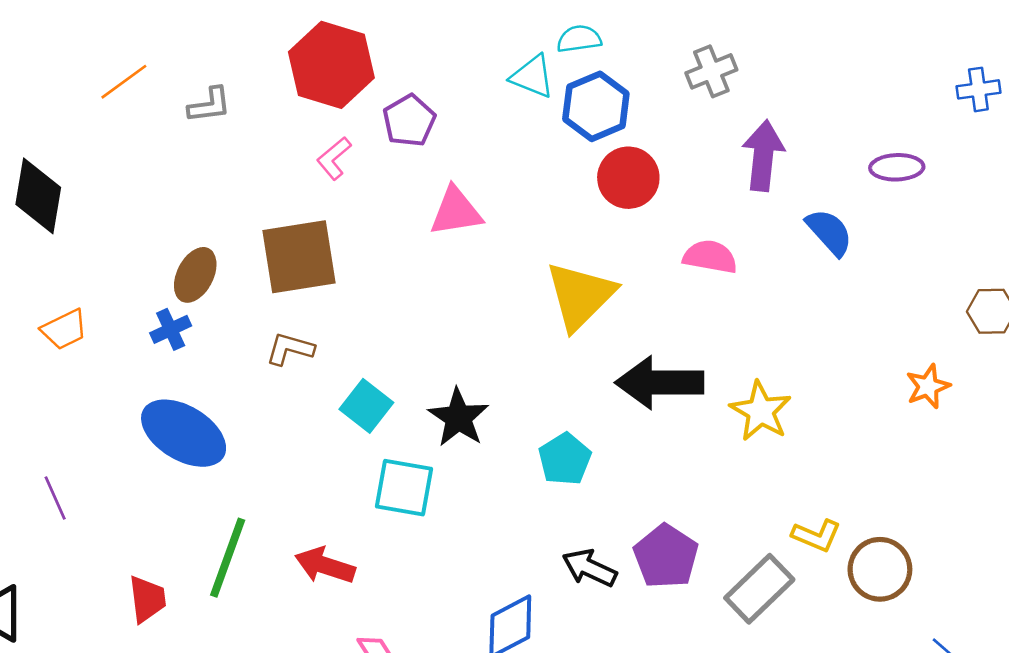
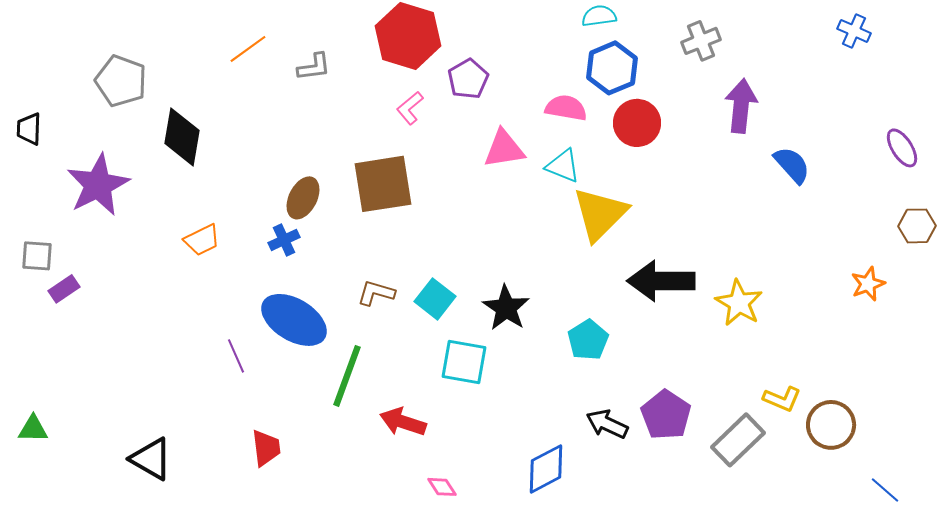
cyan triangle: (532, 77) -> (563, 166), moved
blue cross: (978, 89) -> (854, 31), moved, turned 32
purple ellipse: (897, 167) -> (902, 148), moved, turned 60
pink semicircle: (710, 257) -> (566, 108), moved
brown L-shape: (290, 349) -> (376, 293), moved
purple line: (55, 498) -> (236, 356), moved
green line: (228, 558) -> (347, 376), moved

